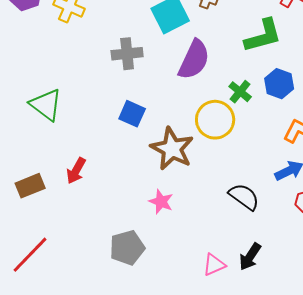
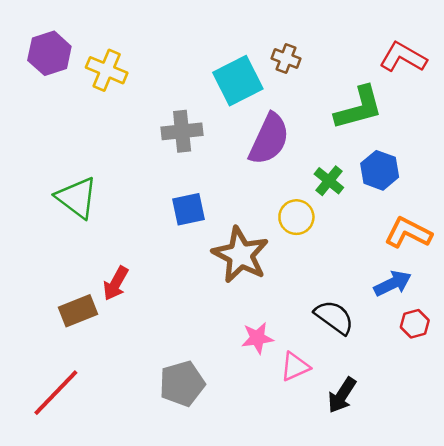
blue square: (132, 114) -> (189, 209), turned -36
yellow circle: (215, 120) -> (296, 217), size x0.7
brown rectangle: (30, 186) -> (78, 311), moved
pink star: (161, 202) -> (257, 338), moved, turned -30
pink triangle: (214, 265) -> (295, 367), moved

